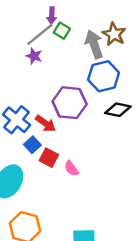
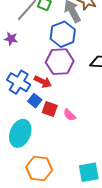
purple star: (34, 56) -> (11, 39), moved
blue hexagon: (104, 76) -> (63, 34), moved

